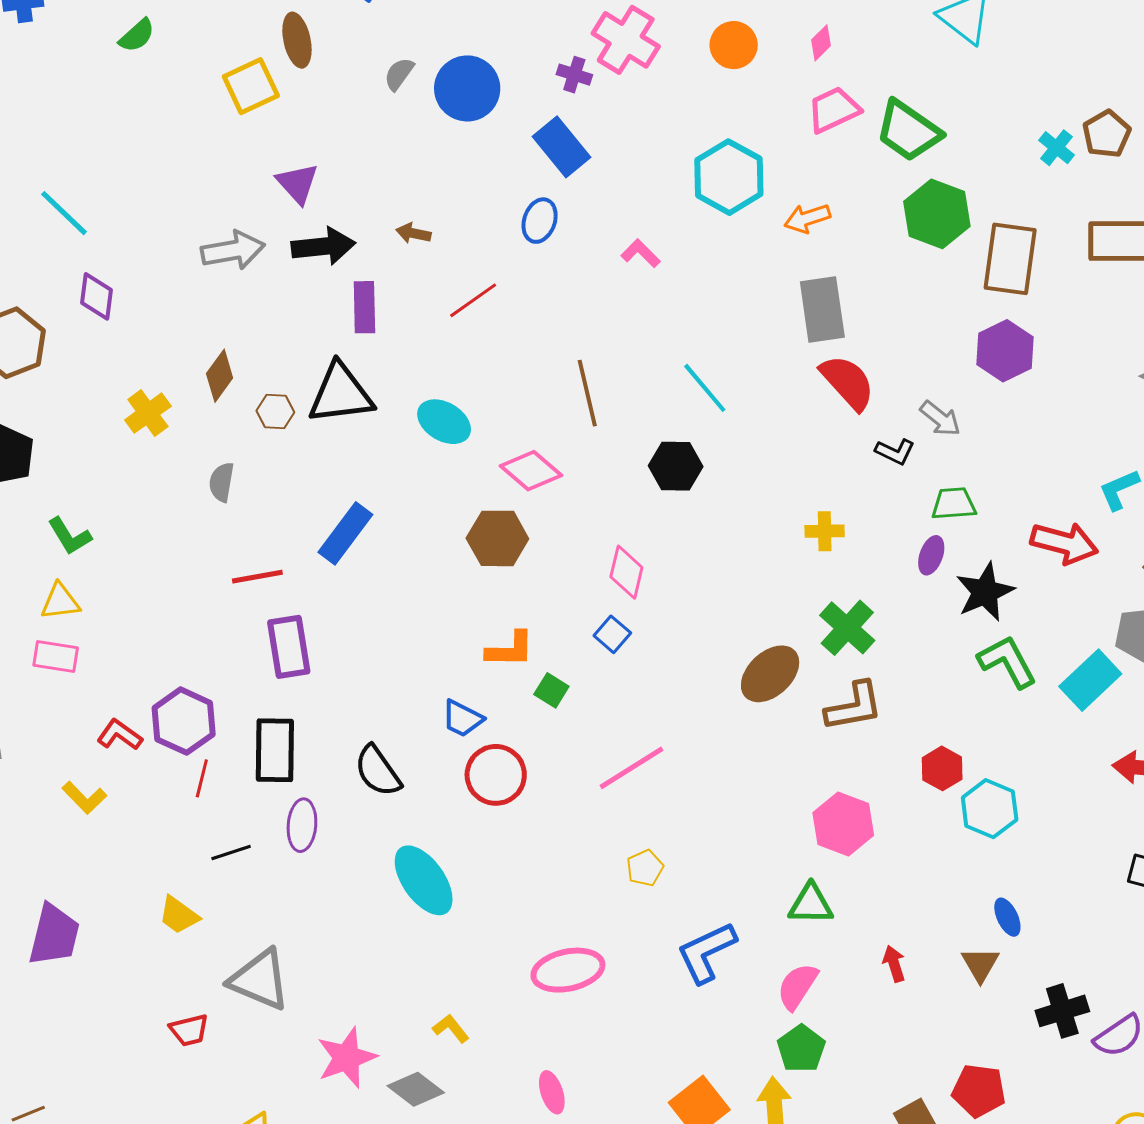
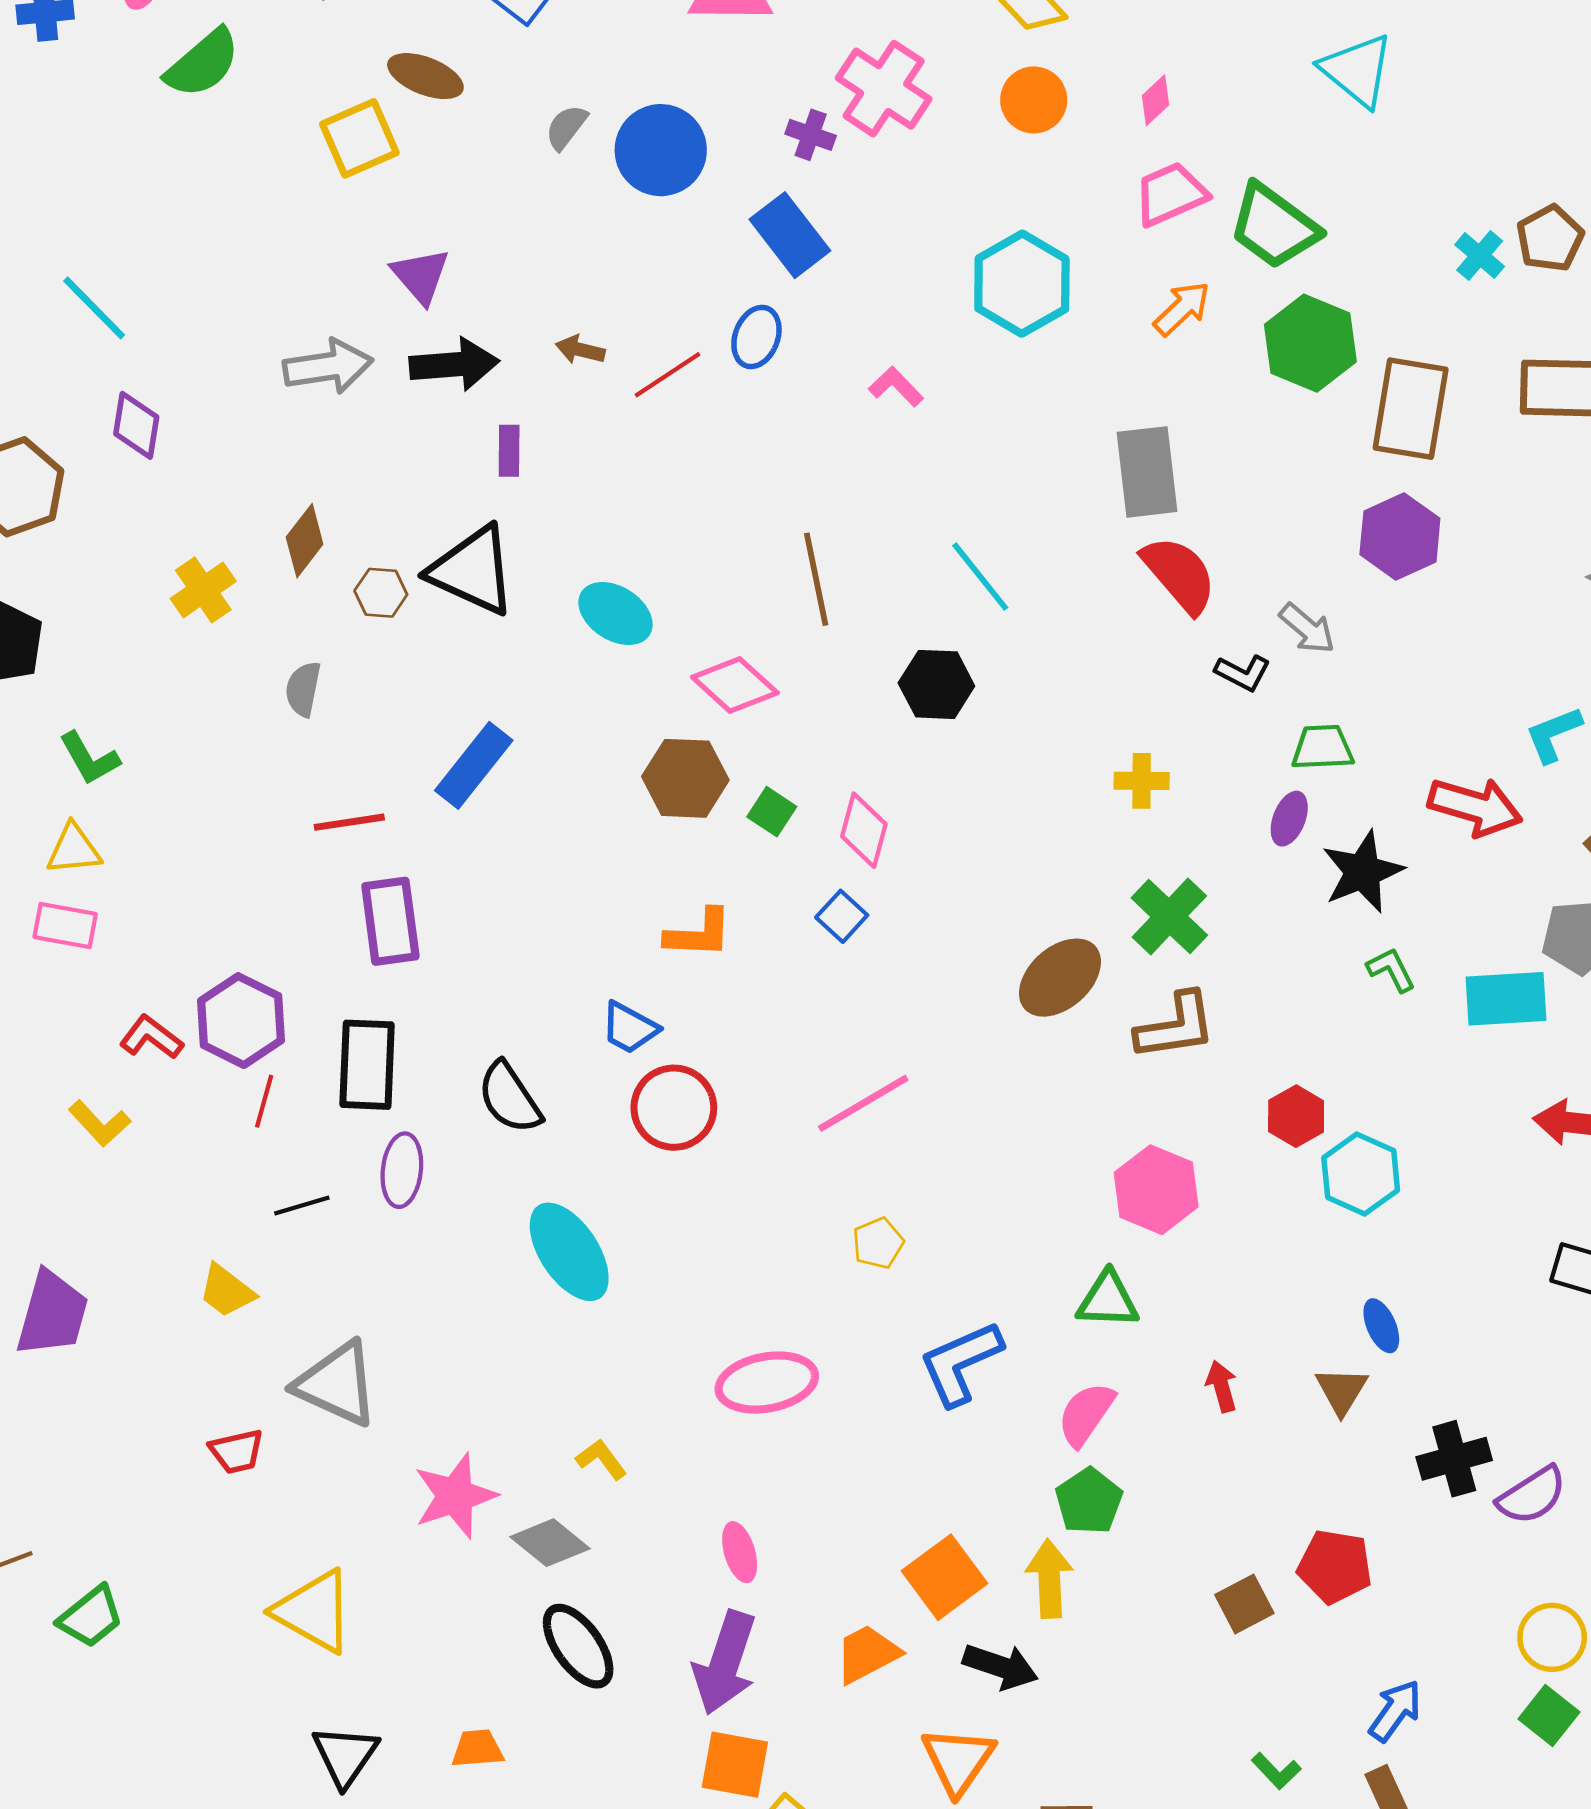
green semicircle: (137, 35) -> (203, 63), size x1.5
brown ellipse: (297, 40) -> (425, 76), turned -58
orange arrow: (807, 218) -> (1182, 309), moved, turned 153
red line: (473, 300) -> (667, 375), moved
purple rectangle: (364, 307) -> (509, 451), size x0.7
black triangle: (341, 394) -> (473, 571), turned 30
green L-shape: (1007, 662) -> (1391, 970), size x0.6
cyan rectangle: (1090, 680) -> (1506, 999), turned 38
green square: (551, 690) -> (772, 812), moved

